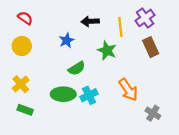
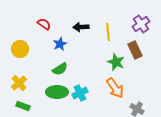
red semicircle: (25, 18) -> (44, 24), moved
purple cross: (145, 18) -> (141, 24), moved
green star: (107, 50) -> (116, 62), moved
green semicircle: (77, 68) -> (60, 69), moved

